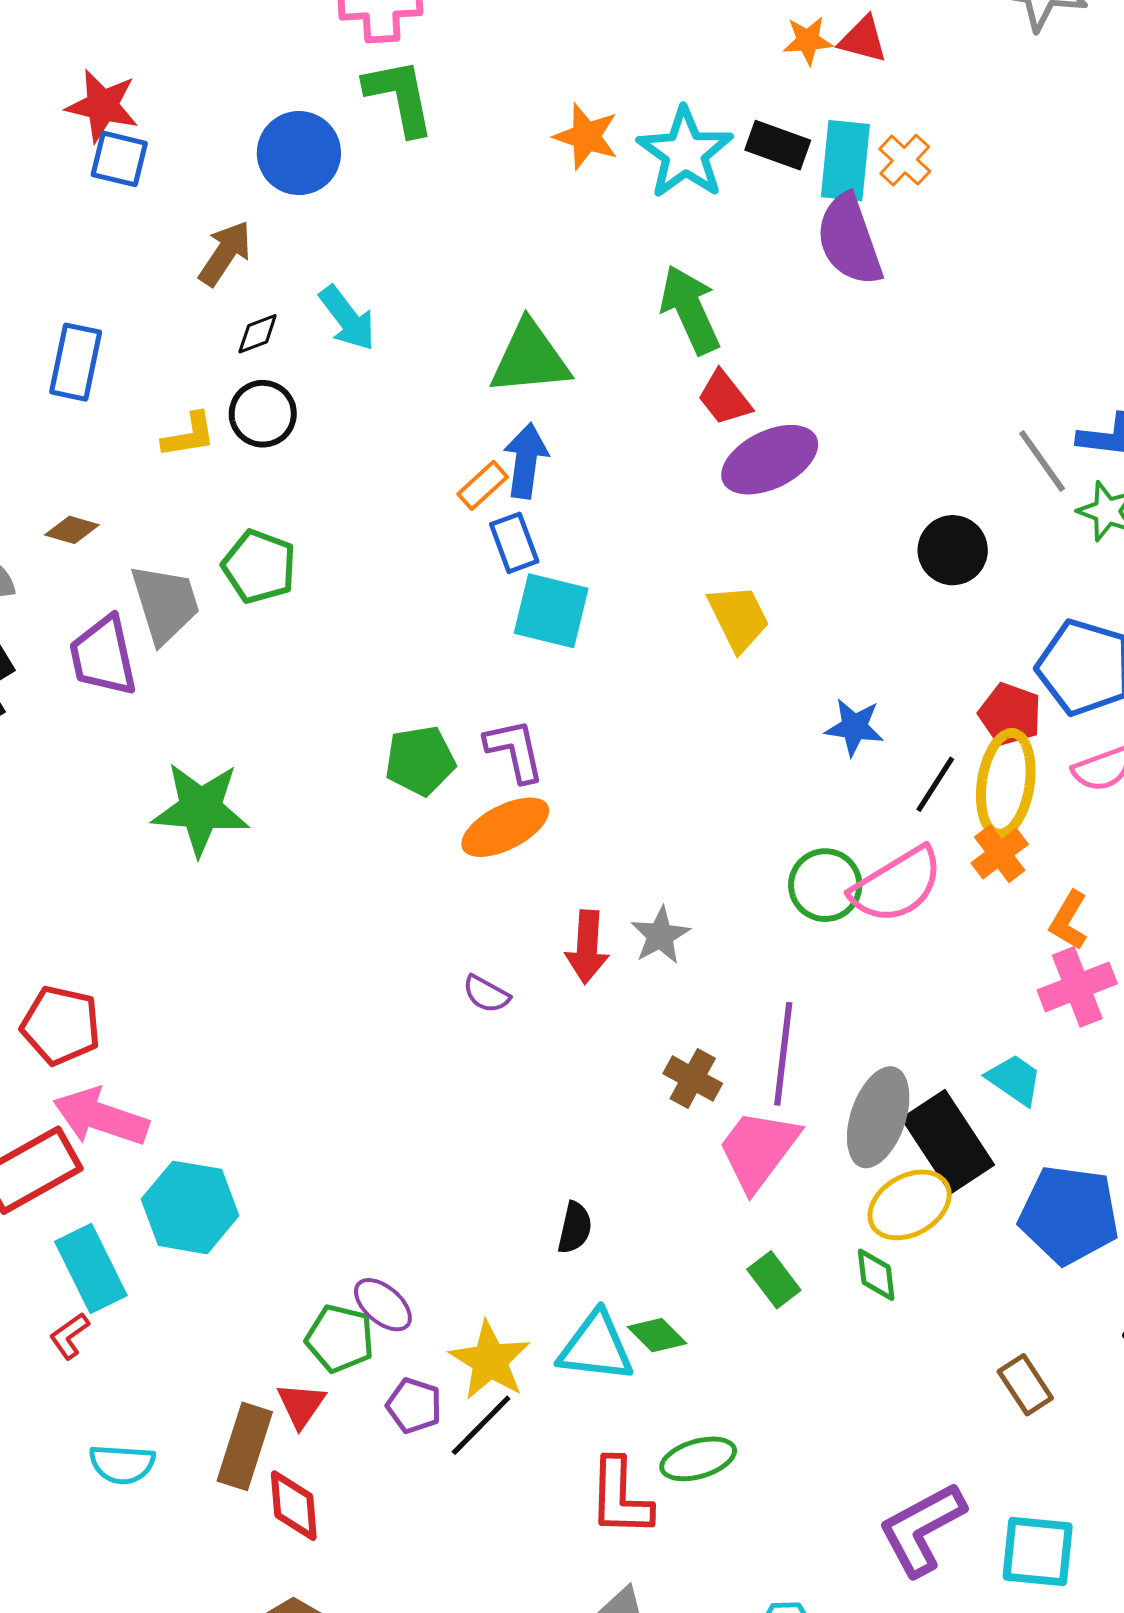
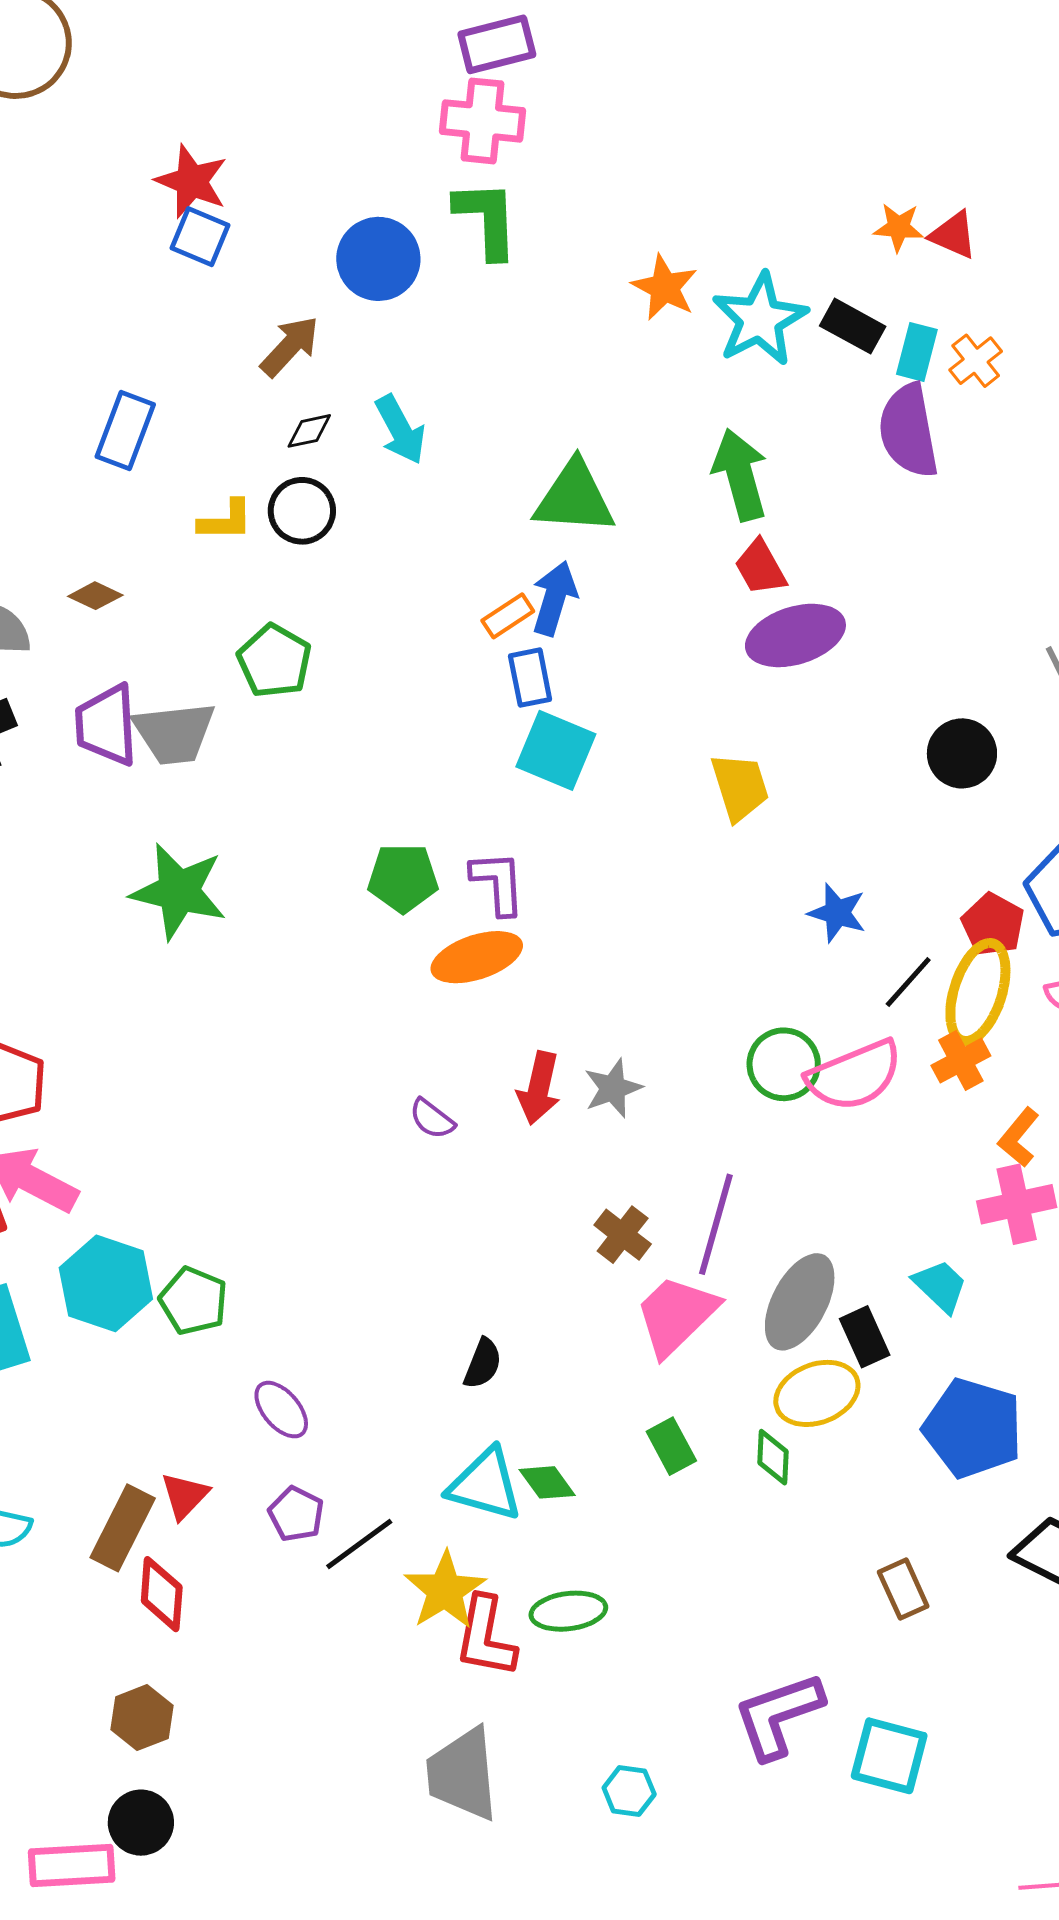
cyan rectangle: (845, 161) -> (917, 352), size x0.7
gray trapezoid: (165, 604) -> (174, 733), moved, turned 92
black rectangle: (948, 1142) -> (865, 1337), size x0.6
green pentagon: (340, 1338) -> (193, 1301), moved
yellow star: (490, 1361) -> (445, 1590), moved

